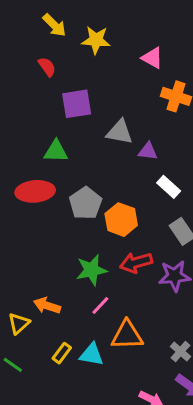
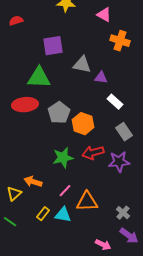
red semicircle: (47, 67) -> (16, 21), moved, turned -72
green triangle: (56, 151) -> (39, 78), size x1.4
pink line: (100, 306) -> (65, 191), moved

